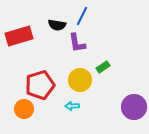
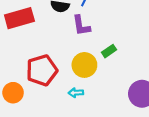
orange circle: (24, 109) -> (13, 93), moved

